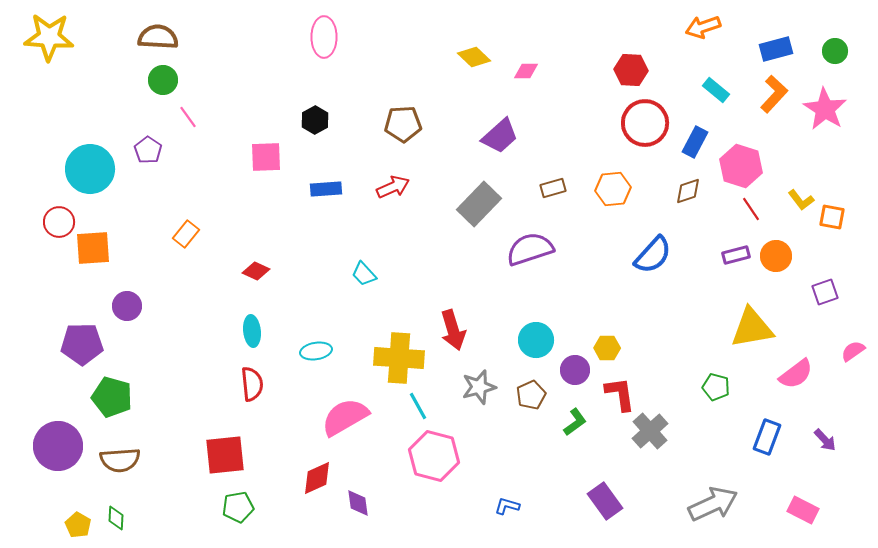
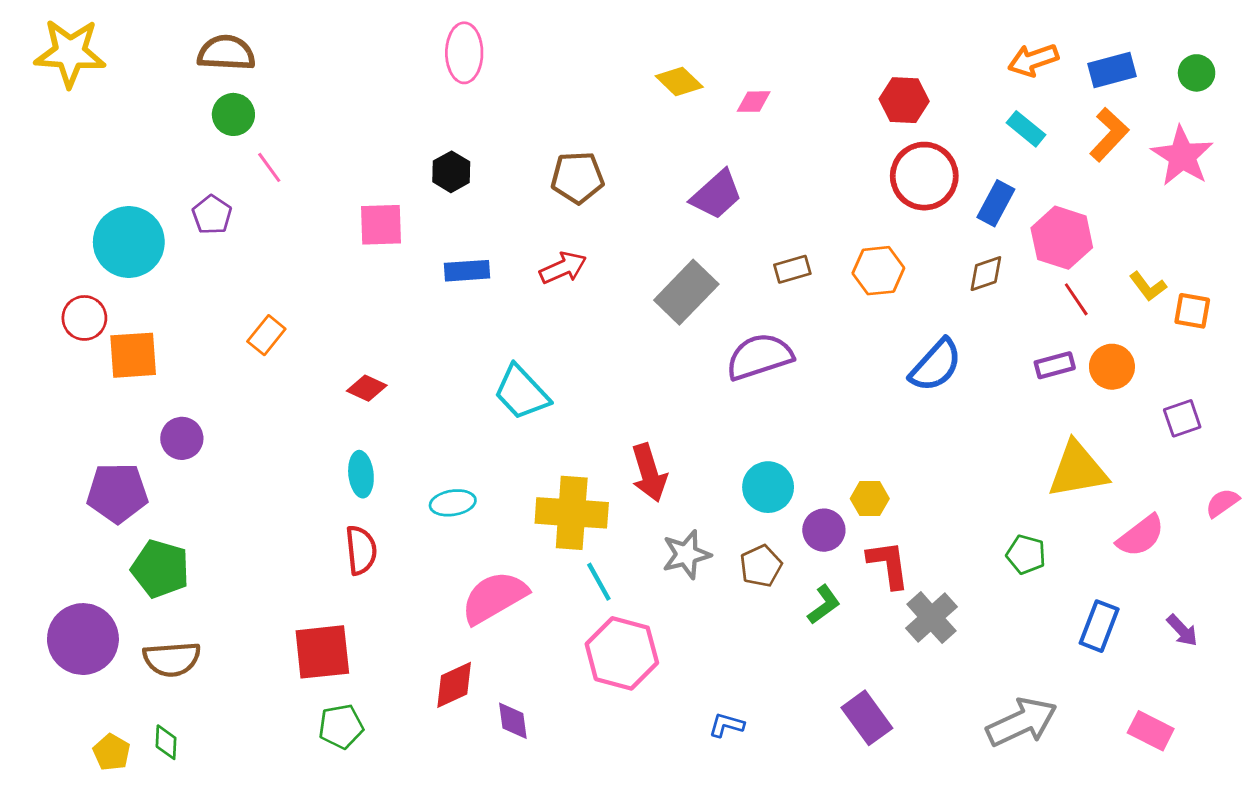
orange arrow: (703, 27) -> (1033, 60), moved
cyan trapezoid: (364, 274) -> (522, 392), size x1.6

